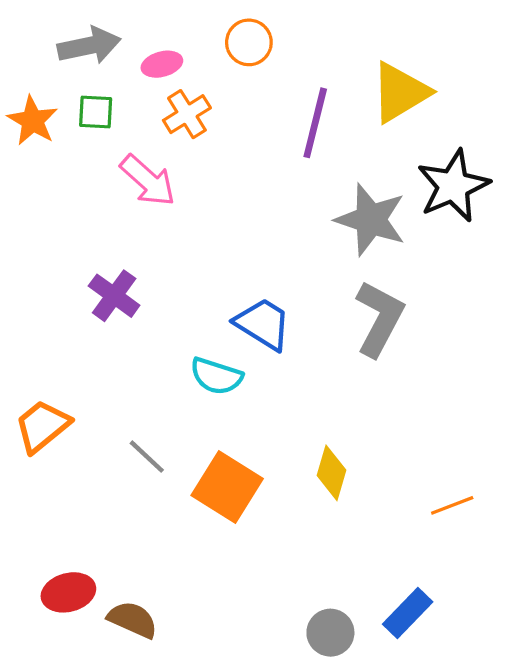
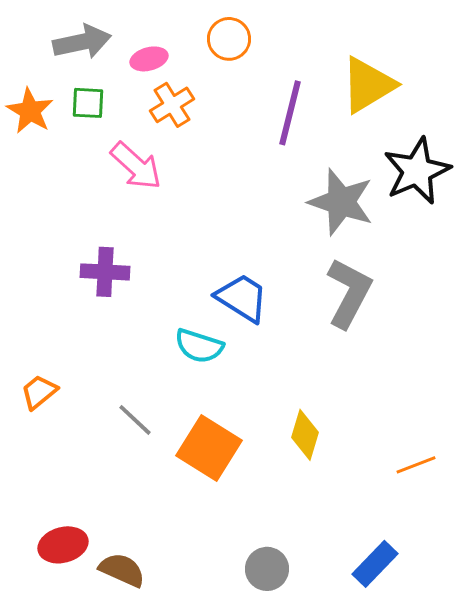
purple cross: (114, 296) -> (105, 272), turned -33
orange trapezoid: (42, 426) -> (39, 392), size x0.7
gray circle: (330, 633) -> (267, 569), moved

